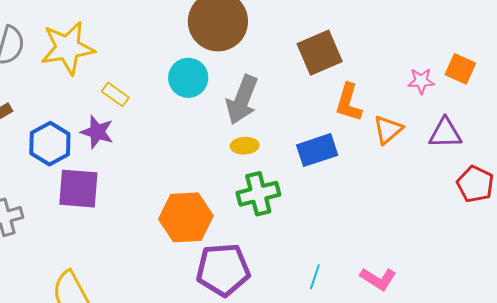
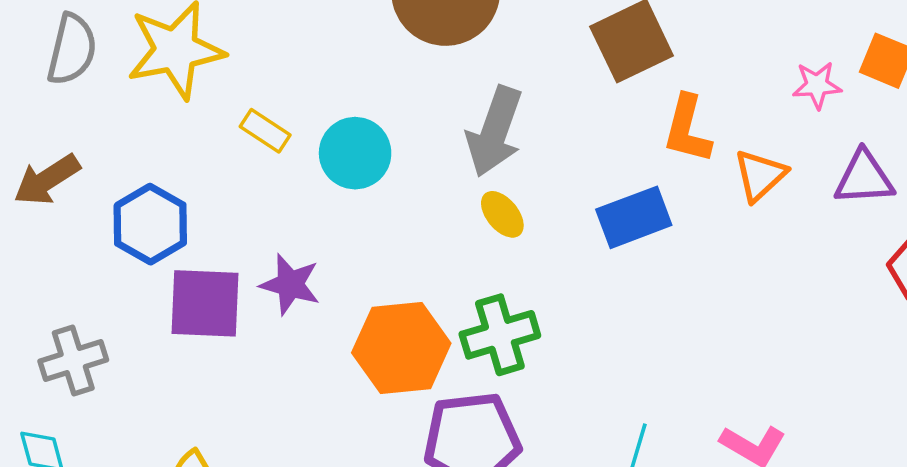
cyan circle: (188, 78) -> (355, 153), moved
purple star: (97, 132) -> (290, 284), moved
yellow ellipse: (245, 146) -> (502, 214), turned 56
green cross: (258, 194) -> (500, 335), moved

